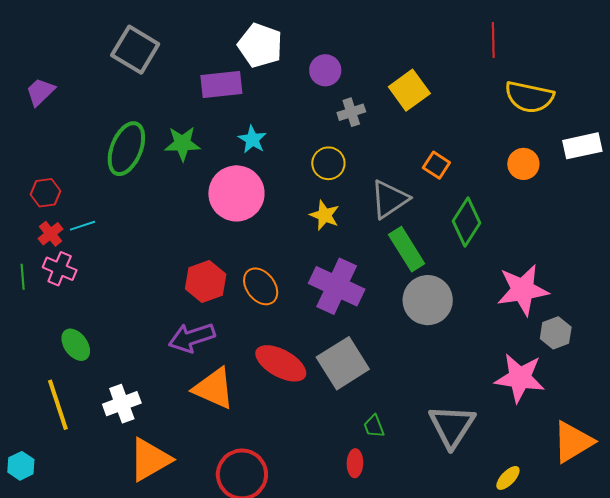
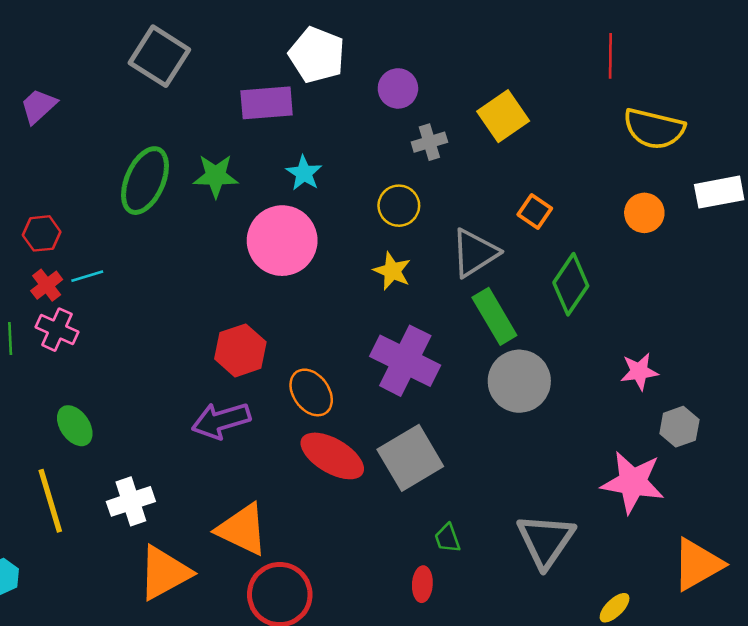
orange ellipse: (261, 286) -> (311, 392), moved
pink star: (523, 290) -> (639, 371), size x0.6
orange triangle: (214, 388) -> (242, 529), moved

